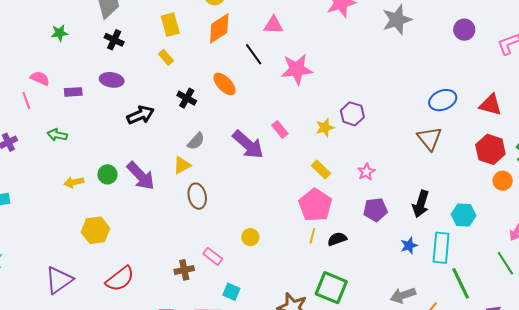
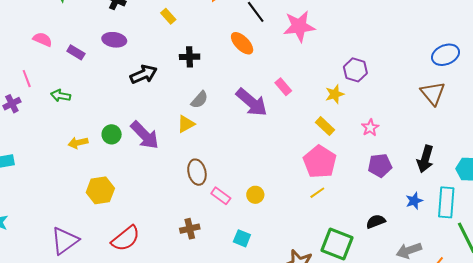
orange ellipse: (224, 84) -> (242, 43), moved
purple rectangle: (73, 92) -> (76, 52), turned 36
black cross: (187, 98) -> (190, 57), turned -30
pink line: (26, 101) -> (27, 79), moved
yellow star: (325, 128) -> (335, 94), moved
brown ellipse: (197, 196) -> (197, 172), moved
yellow line: (312, 236) -> (317, 193), turned 42
black semicircle: (337, 239) -> (376, 221), moved
pink rectangle: (213, 256) -> (221, 196), moved
cyan square: (231, 292) -> (242, 238), moved

